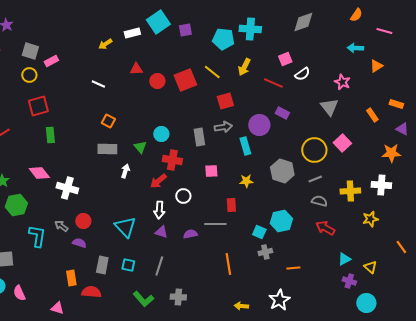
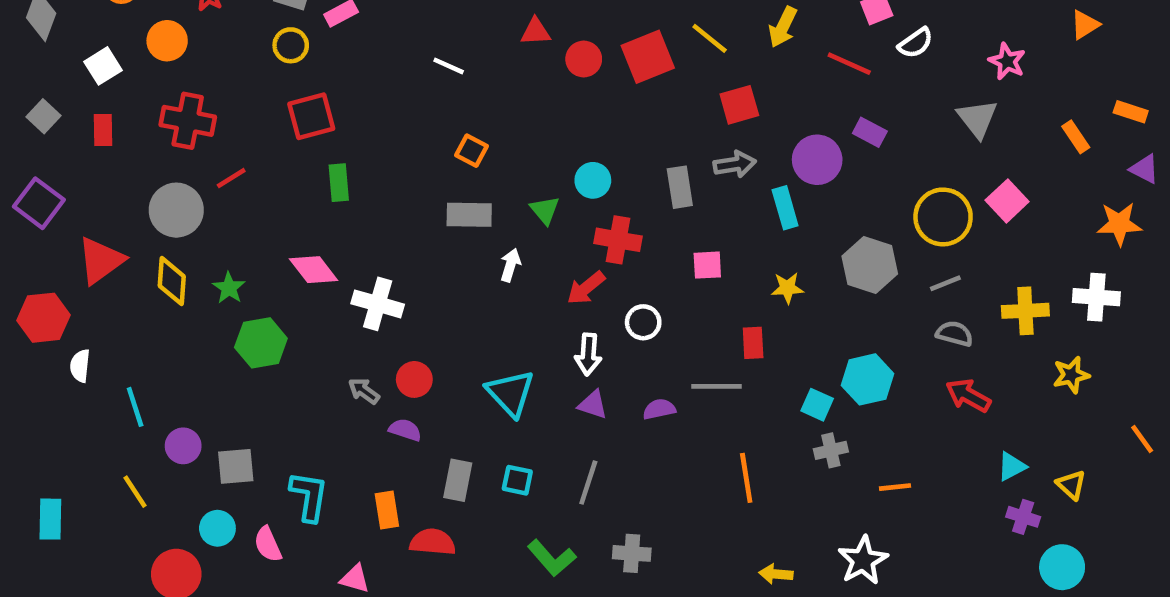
cyan L-shape: (37, 236) -> (309, 496), moved

